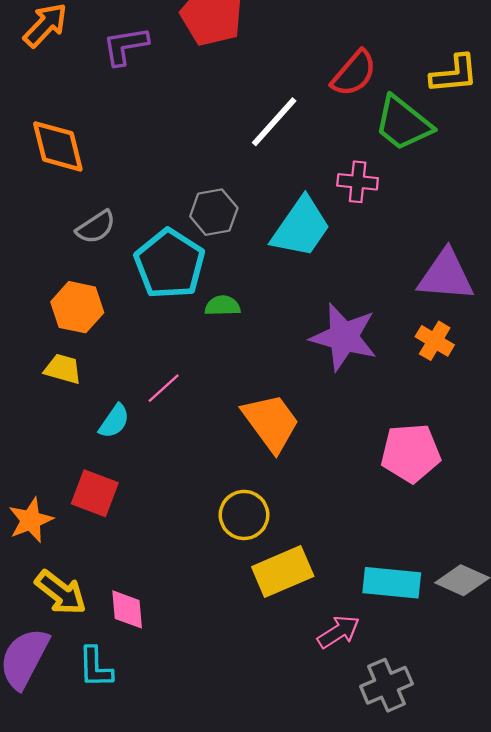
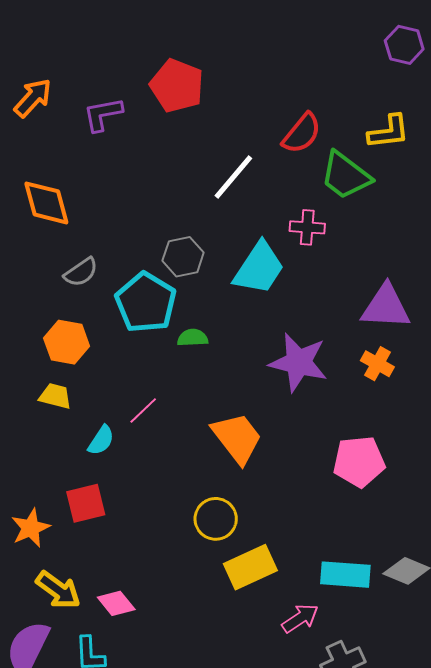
red square: (95, 493) -> (86, 503), turned -33
pink diamond: (127, 609) -> (116, 603), turned -33

